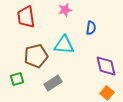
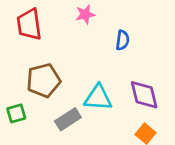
cyan triangle: (64, 45) -> (98, 98), moved

